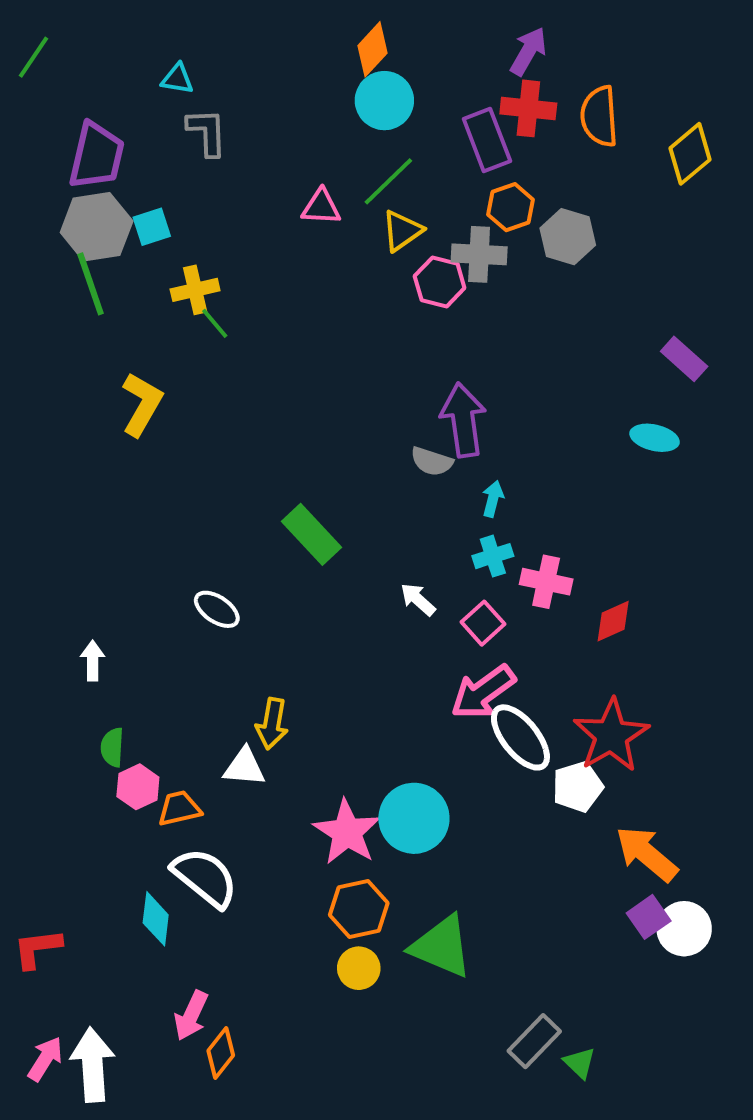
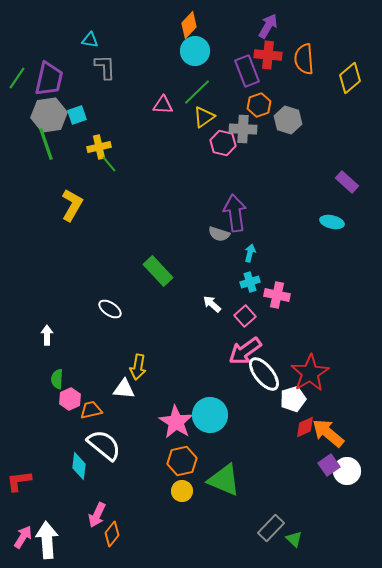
green line: (33, 57) -> (17, 78), moved
red diamond: (613, 621) -> (305, 427), moved

